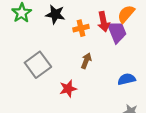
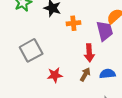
red arrow: (104, 22) -> (89, 53), moved
brown arrow: (86, 61) -> (85, 74), moved

